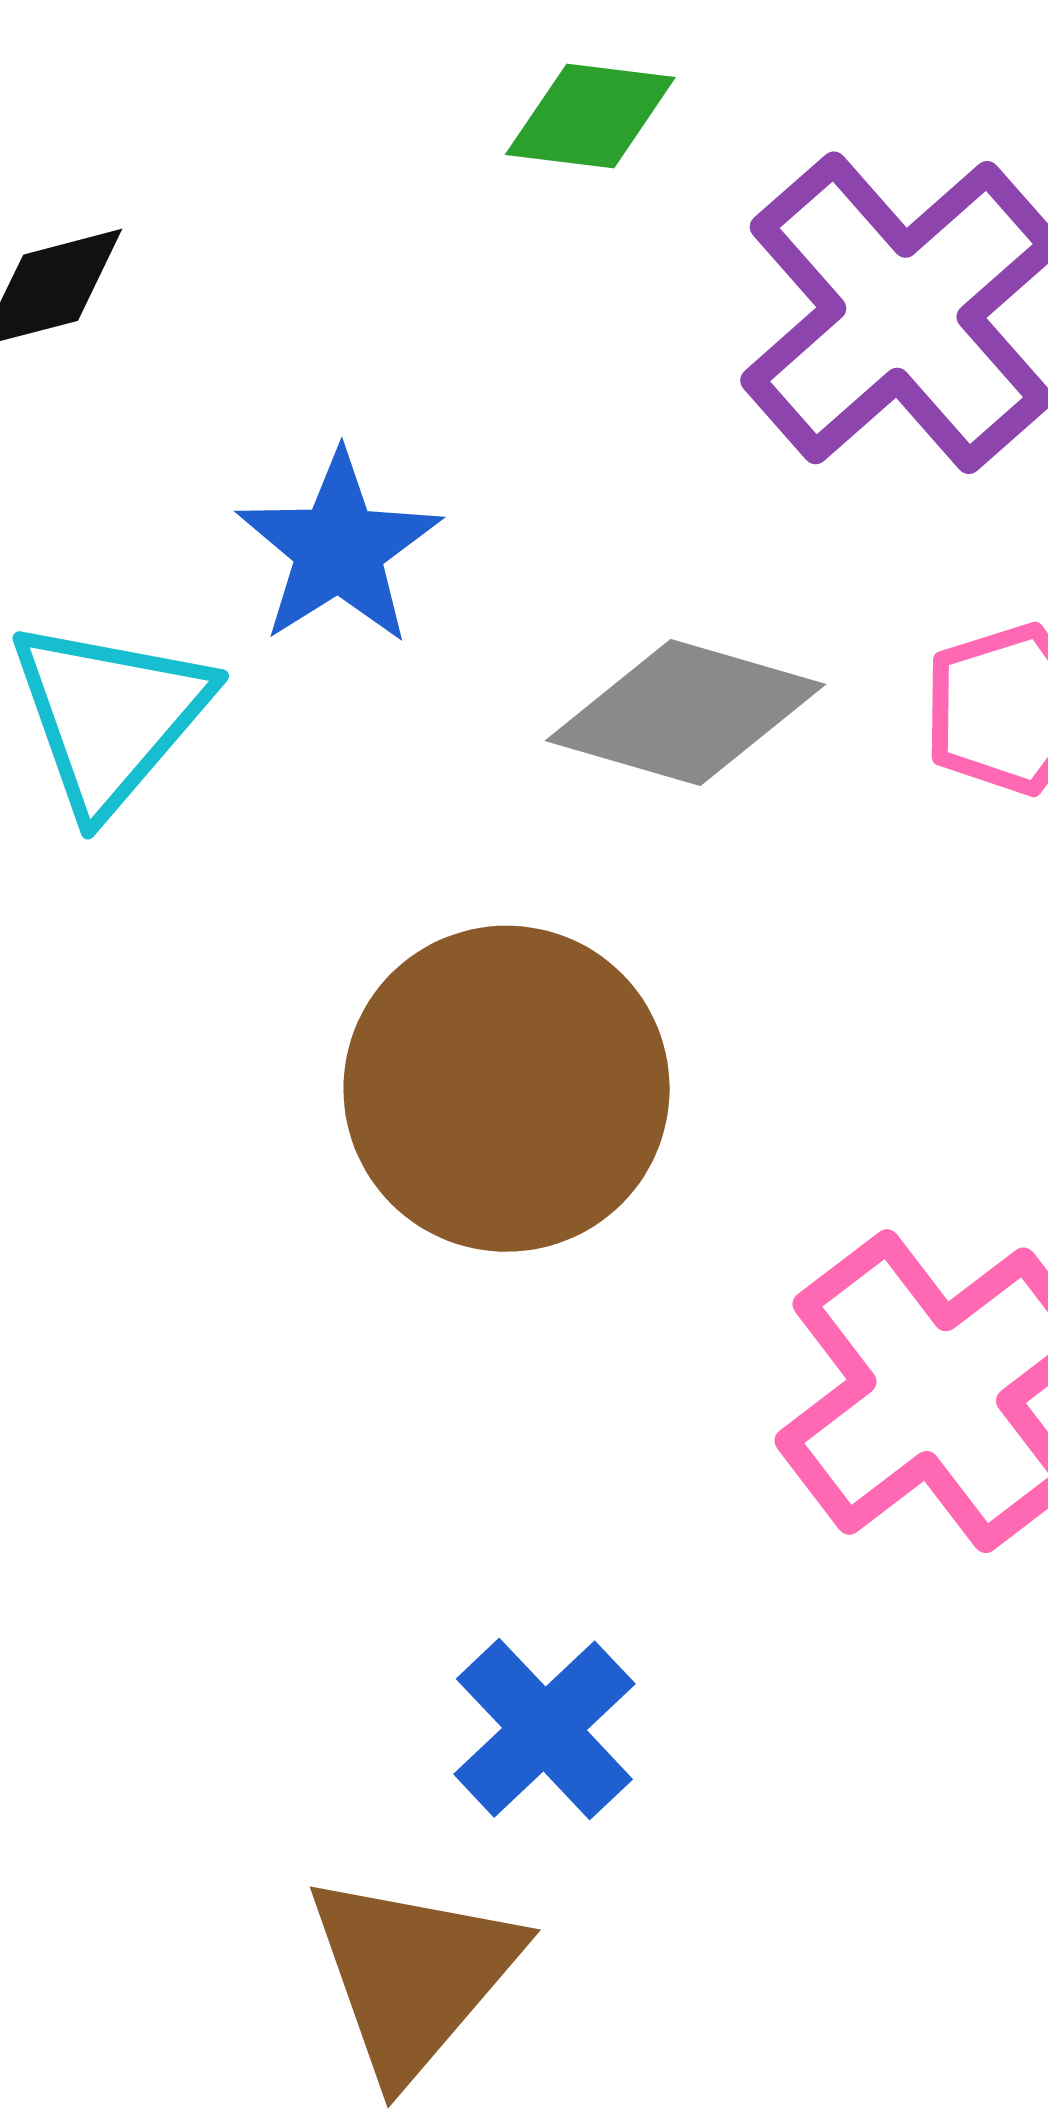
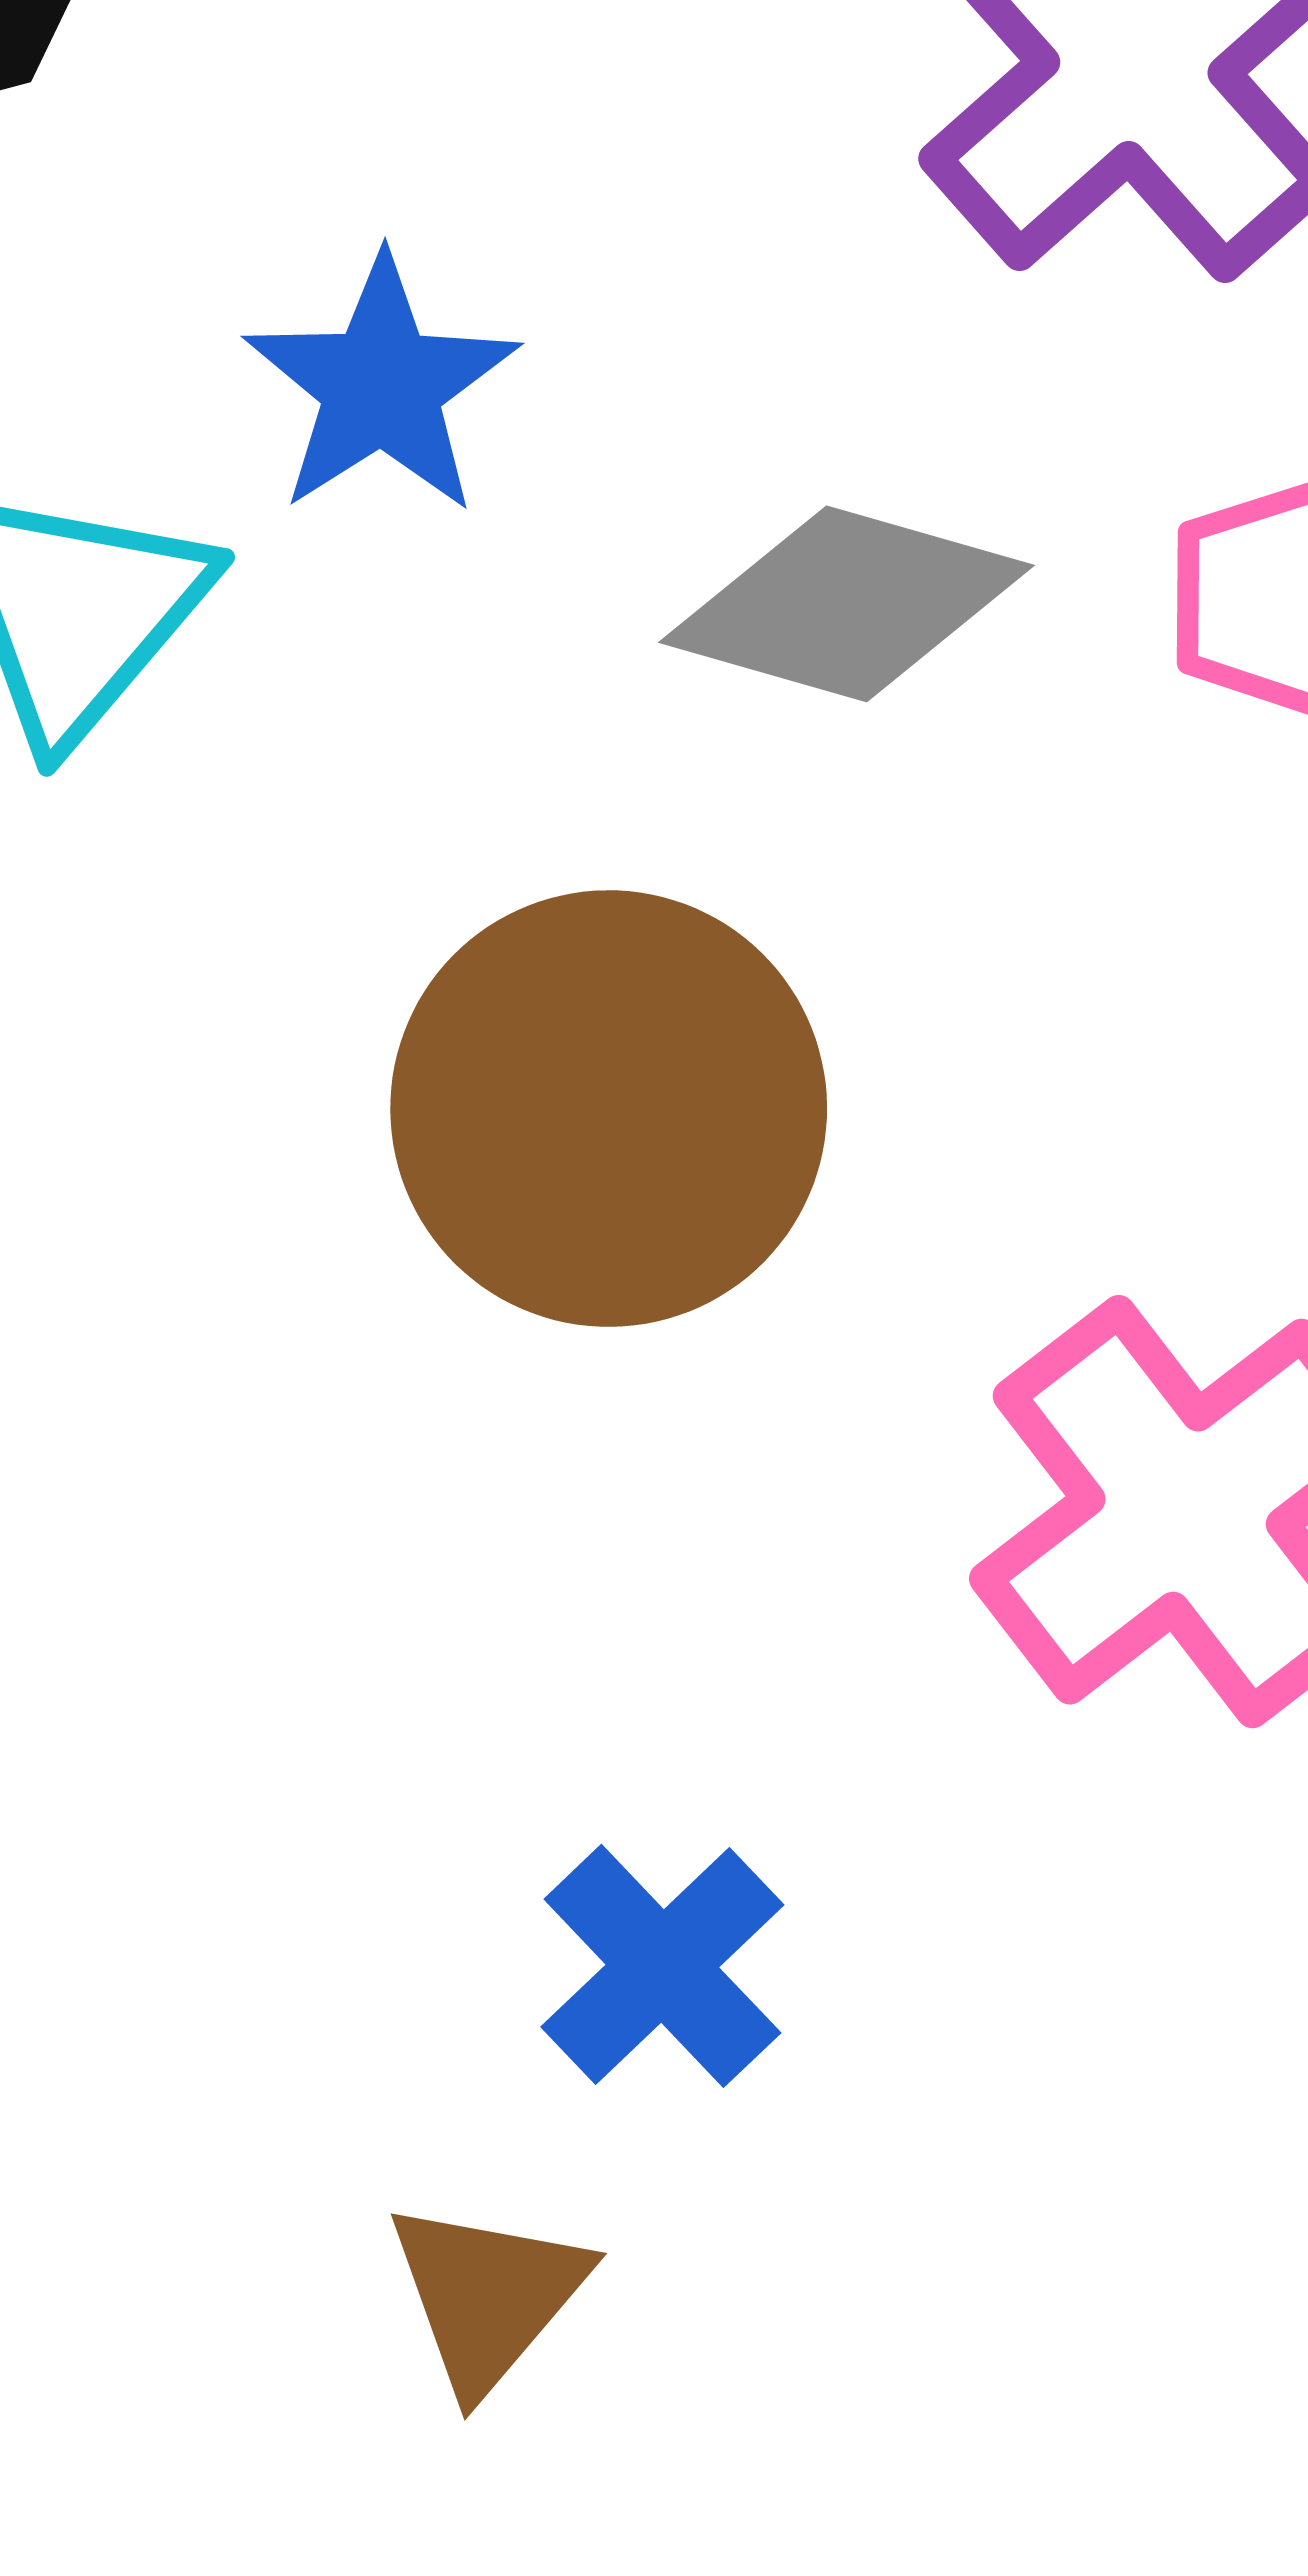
brown triangle: (413, 1975) -> (487, 2296), size x0.7

